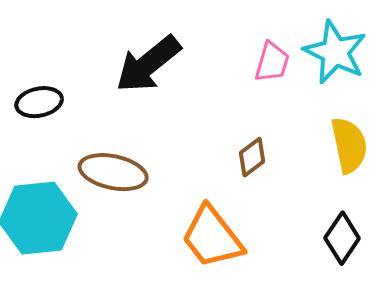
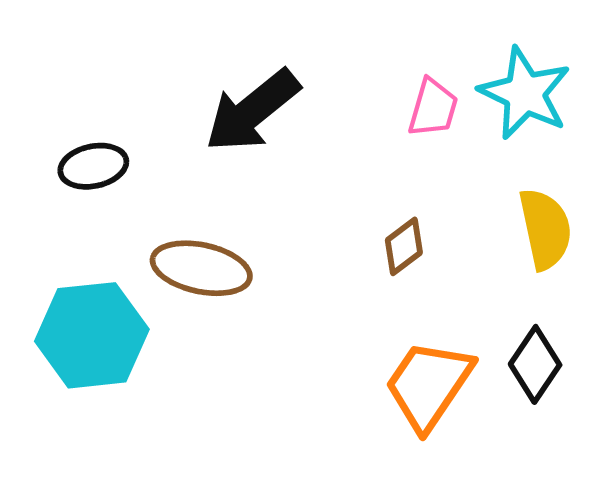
orange trapezoid: (212, 237) -> (429, 385), moved, turned 72

